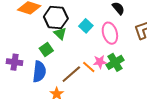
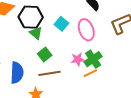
green square: (46, 49) -> (45, 54), moved
orange line: (89, 67) -> (90, 73), moved, turned -64
brown line: (71, 74) -> (50, 73), turned 35

